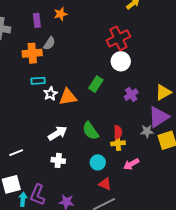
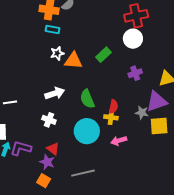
cyan rectangle: (38, 81) -> (52, 29), moved
cyan circle: (98, 162) -> (87, 131), size x1.6
red triangle: (105, 184) -> (53, 149), moved
purple L-shape: (38, 195) -> (21, 148), turned 70

